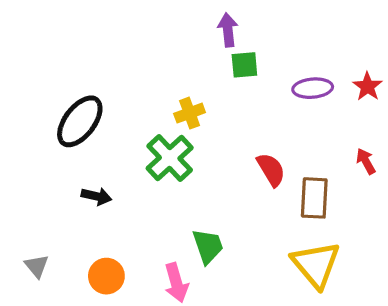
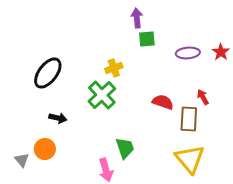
red arrow: (366, 161) -> (203, 97), moved
red semicircle: (271, 170) -> (163, 102), turned -40
orange circle: (106, 276) -> (45, 149), moved

